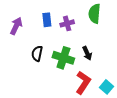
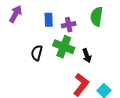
purple arrow: (16, 26) -> (16, 14), moved
green cross: (63, 58) -> (64, 47), moved

